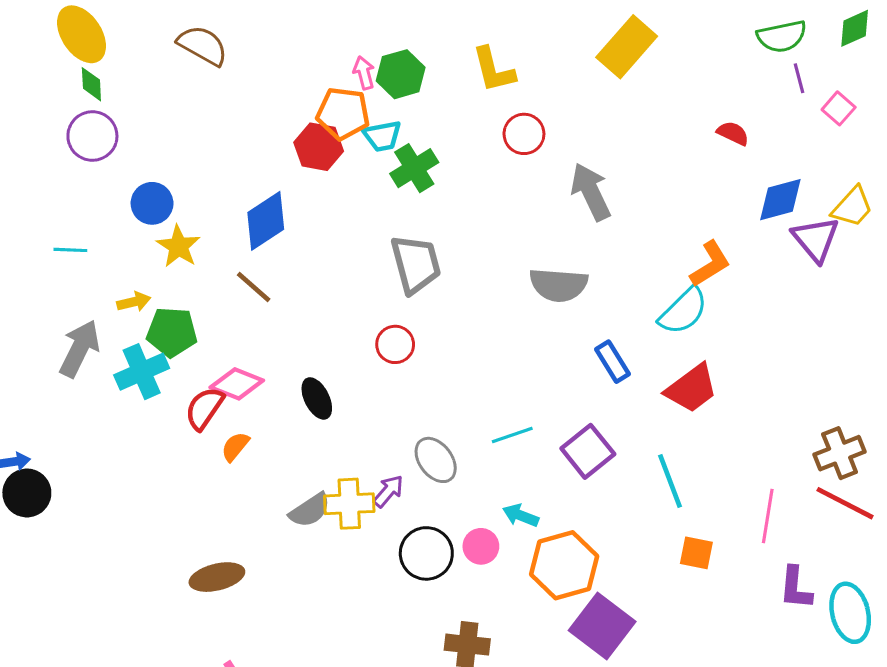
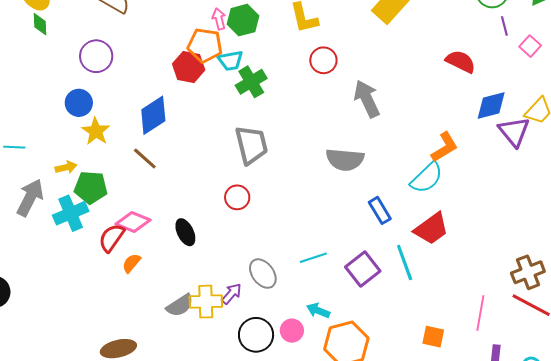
red semicircle: (733, 133) -> (461, 61), size x1.4
purple circle: (92, 136) -> (96, 56), moved
cyan line: (70, 250) -> (14, 147), moved
cyan line: (670, 481) -> (405, 263), moved

